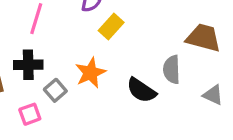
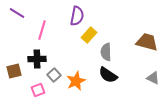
gray semicircle: (172, 70) -> (106, 52), moved
orange star: (90, 73) -> (76, 81), moved

